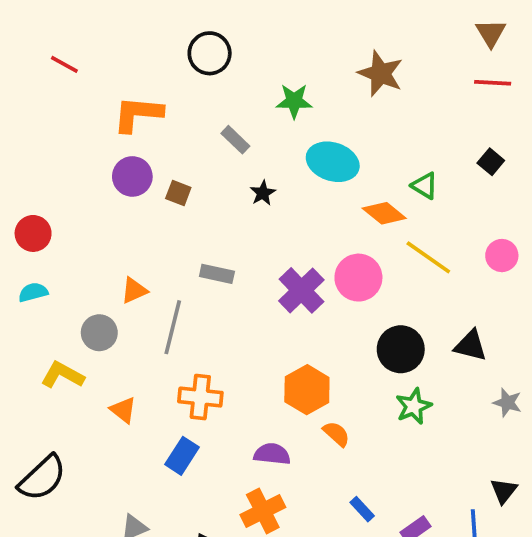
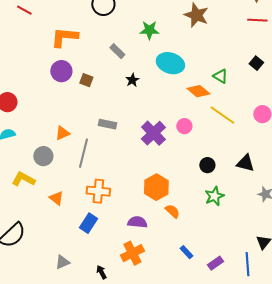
pink circle: (358, 278) -> (184, 126), size x0.6
black circle: (401, 349) -> (207, 165), size x0.6

